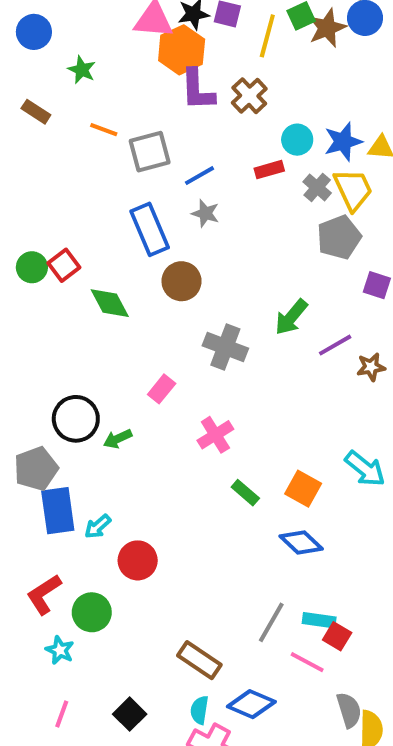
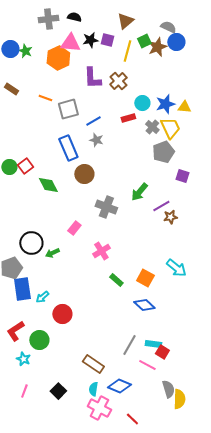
orange hexagon: (182, 50) -> (58, 58), moved
green star: (82, 70) -> (25, 51), moved
brown star: (371, 367) -> (170, 217), moved

